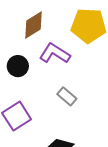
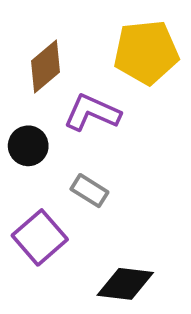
gray rectangle: (67, 96) -> (89, 191), moved

